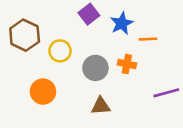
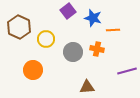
blue star: (122, 23) -> (93, 18), turned -30
brown triangle: (101, 106) -> (87, 87), moved

